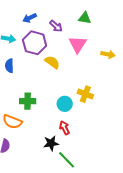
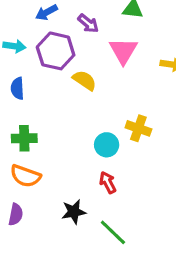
green cross: (28, 101) -> (24, 138), moved
black star: (51, 143) -> (74, 212), moved

